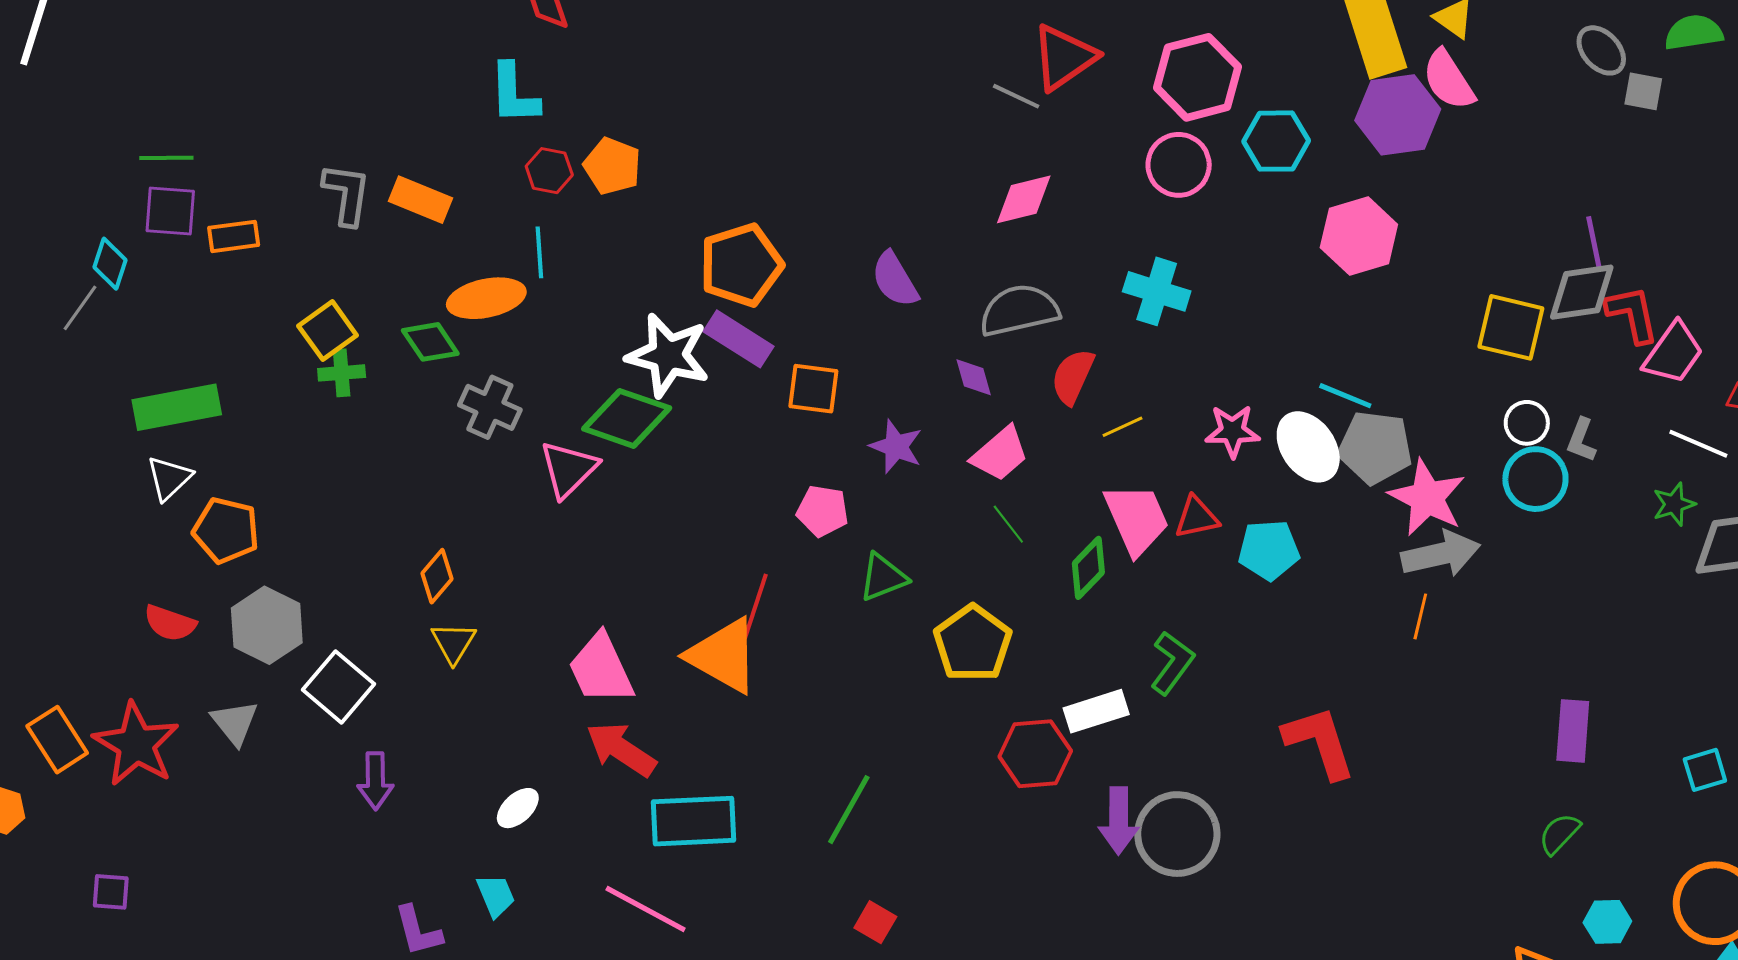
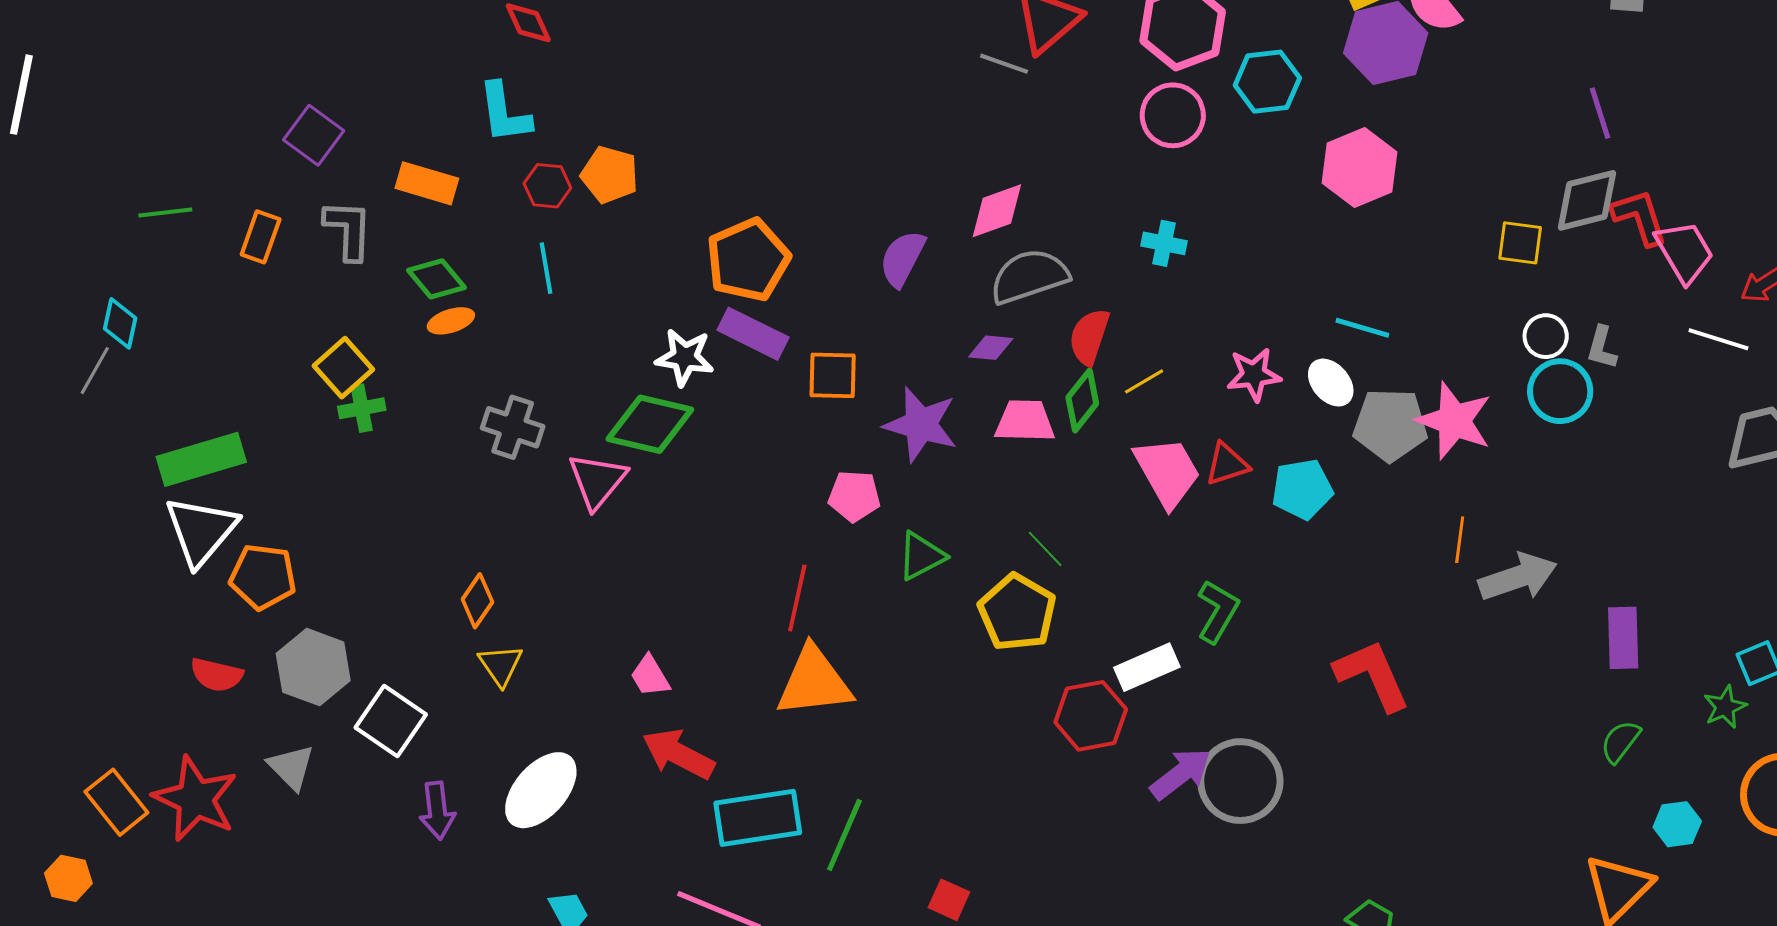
pink diamond: (1024, 199) -> (997, 211), moved
orange rectangle: (421, 200) -> (427, 183), moved
purple square: (170, 211) -> (314, 135), moved, turned 38
orange rectangle: (234, 236) -> (261, 237), moved, turned -57
purple line: (1594, 242) -> (1600, 113), moved
purple semicircle: (895, 279) -> (902, 258), turned 64
cyan cross: (1157, 291) -> (1164, 243), size x0.7
orange ellipse: (486, 298) -> (451, 321), moved, size x0.6
yellow square: (1511, 327) -> (1520, 243), size x0.7
green diamond: (430, 342) -> (437, 279), moved
pink trapezoid: (1673, 353) -> (1684, 252), turned -60
white star: (668, 355) -> (685, 357), size x0.7
purple diamond: (974, 377) -> (991, 348), turned -63
purple star: (896, 447) -> (921, 425), size x1.4
white ellipse: (1308, 447) -> (1331, 383), size x0.7
gray pentagon: (1375, 447) -> (1390, 425), moved
pink trapezoid: (1000, 454) -> (1025, 421), turned -132
white triangle: (169, 478) -> (201, 531), size x1.6
green star: (1674, 504) -> (1725, 707), moved
green line: (1008, 524) -> (1045, 549), moved
gray arrow: (1441, 554) -> (1518, 577), moved
green diamond: (1088, 568) -> (1082, 400), moved
orange triangle: (723, 656) -> (814, 682), moved, turned -30
pink trapezoid: (601, 669) -> (650, 676), size x0.6
white ellipse: (518, 808) -> (541, 790), moved, size x1.8
green line: (849, 810) -> (844, 835), moved
purple arrow: (1119, 821) -> (1181, 774), turned -122

